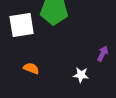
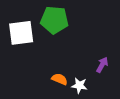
orange semicircle: (31, 68) -> (60, 79), moved

